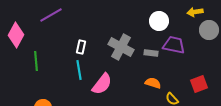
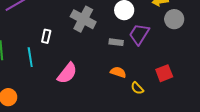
purple trapezoid: (174, 45) -> (139, 34), turned -70
gray cross: (121, 47) -> (83, 19), moved
cyan line: (79, 70) -> (30, 57), moved

